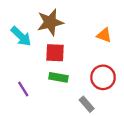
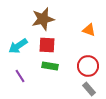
cyan arrow: (21, 36) -> (18, 46), moved, turned 102
gray rectangle: (87, 104) -> (89, 89), moved

